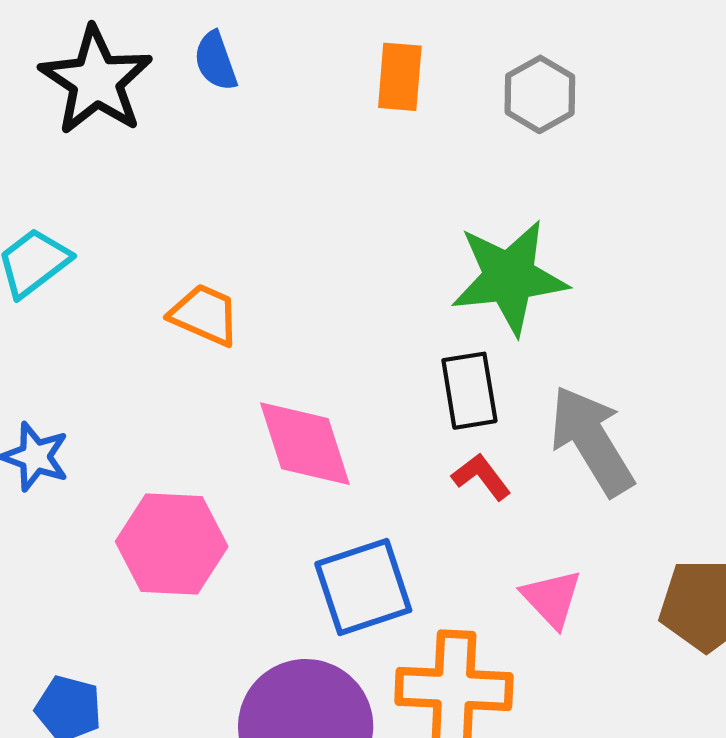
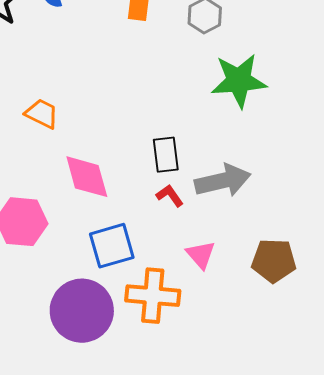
green star: (509, 277) -> (239, 81), moved
gray arrow: (592, 441) -> (223, 181), turned 106

